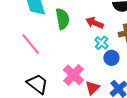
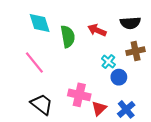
red arrow: (94, 23) -> (97, 30), moved
pink cross: (73, 75) -> (79, 95), turned -30

